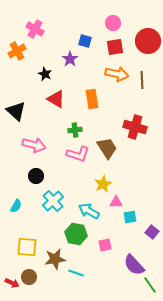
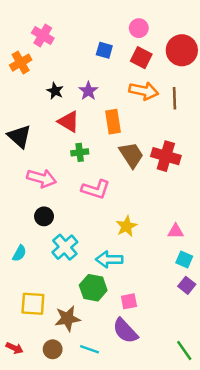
red square: (115, 47) -> (141, 58), turned 36
purple star: (70, 59) -> (88, 91), moved
green cross: (75, 130) -> (80, 152), moved
brown trapezoid: (107, 148) -> (131, 155), moved
pink triangle: (116, 202) -> (176, 231), moved
cyan arrow: (89, 211) -> (109, 259), turned -30
cyan square: (130, 217) -> (184, 259), moved, turned 32
purple semicircle: (134, 265) -> (125, 331), moved
cyan line: (76, 273) -> (90, 349), moved
brown circle: (29, 277) -> (53, 349), moved

